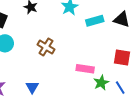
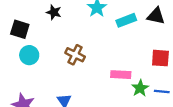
blue line: (120, 88) -> (162, 92), turned -48

